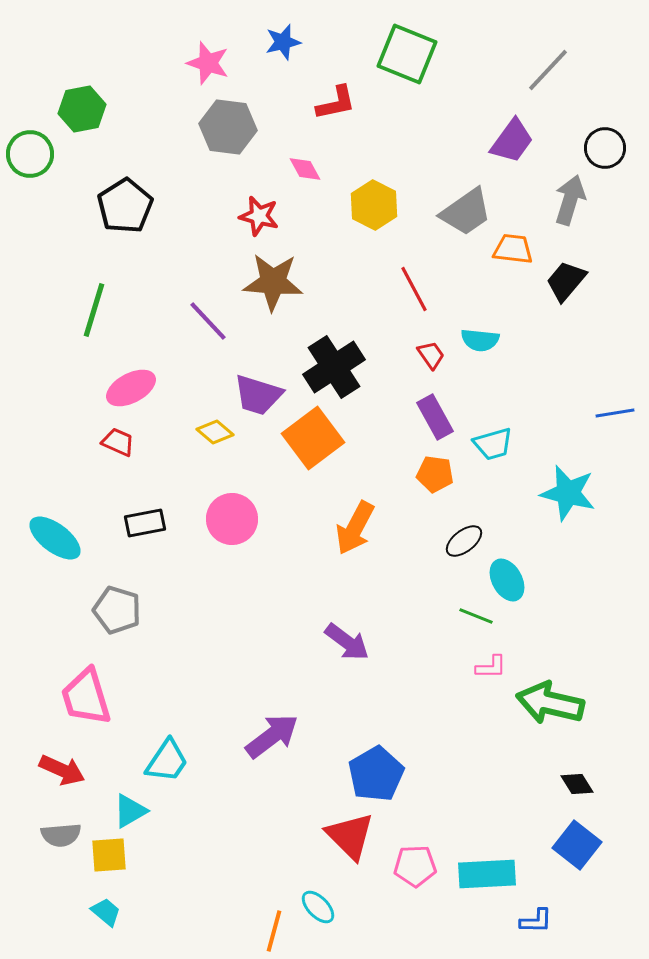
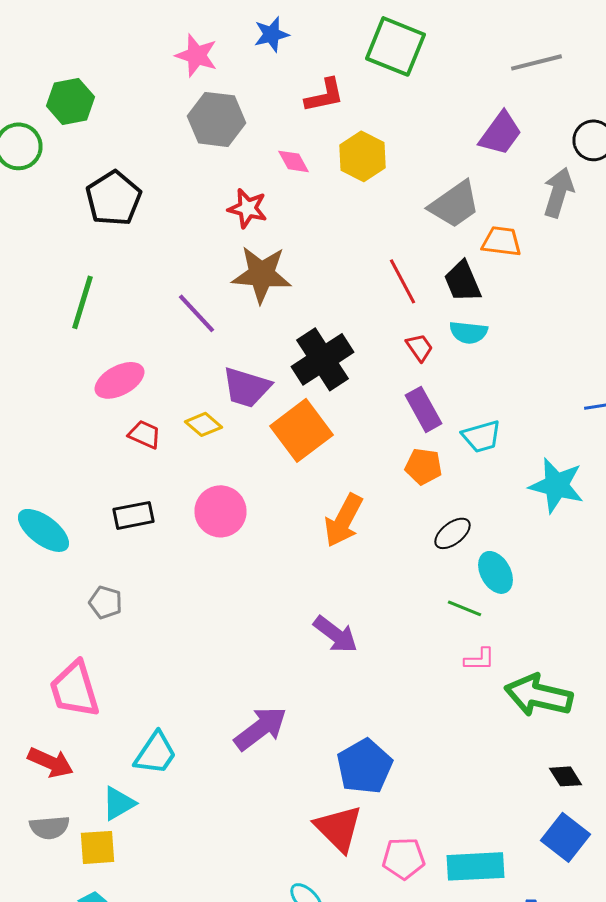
gray line: (548, 70) -> (536, 62), turned 33
yellow hexagon: (374, 205) -> (362, 156), moved
black trapezoid: (566, 281) -> (462, 281), moved, turned -63
red trapezoid: (118, 442) -> (144, 434), moved
gray pentagon: (117, 610) -> (106, 602), size x0.7

